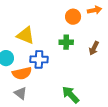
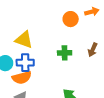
green cross: (66, 42) -> (65, 53), moved
blue cross: (39, 59) -> (25, 63), moved

